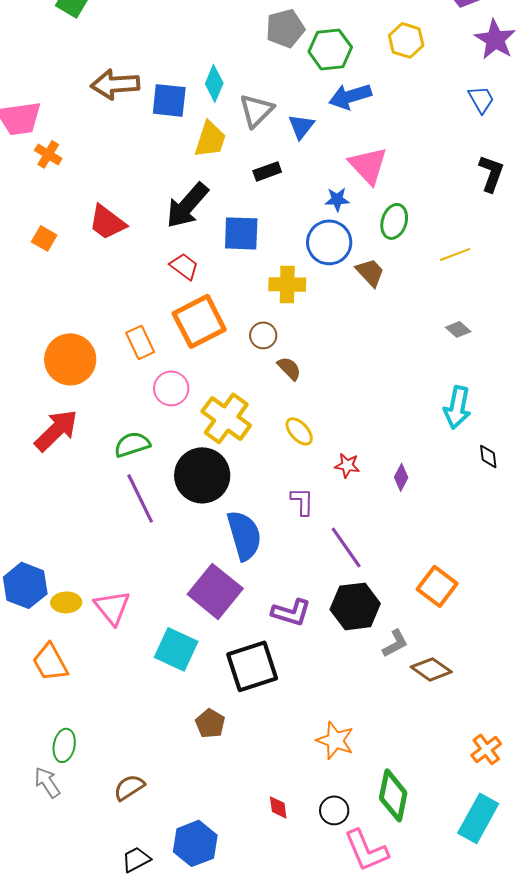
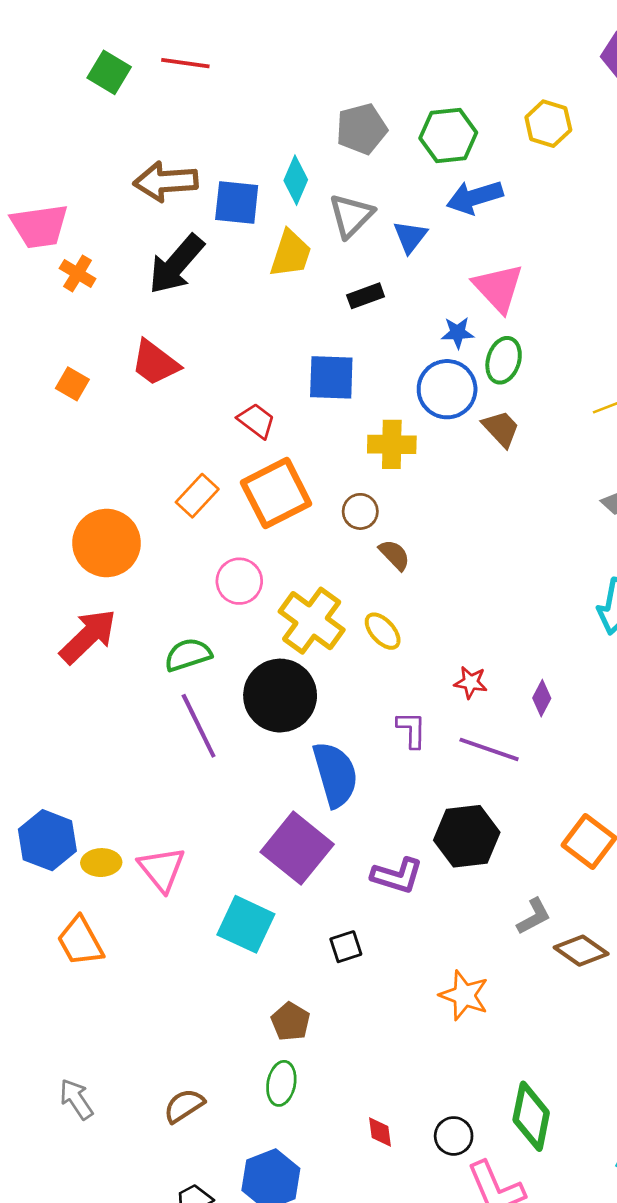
gray pentagon: (285, 28) -> (362, 129), moved
black arrow: (187, 205) -> (176, 264), moved
green ellipse: (394, 221) -> (504, 360), moved
orange rectangle: (140, 342) -> (197, 496), moved, turned 68
yellow ellipse: (299, 431) -> (383, 631), moved
purple line: (346, 547) -> (489, 749), moved, turned -36
black hexagon: (355, 606) -> (467, 836), moved
black square: (252, 666) -> (346, 947), size x0.5
orange star: (335, 740) -> (464, 995), moved
green ellipse: (64, 745) -> (281, 1083), moved

